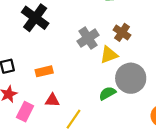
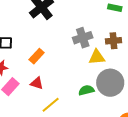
brown cross: (122, 32) -> (113, 41), turned 35
orange rectangle: (44, 71) -> (37, 56), turned -49

